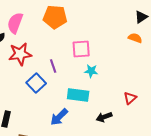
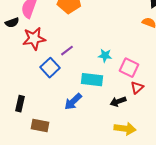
pink square: (81, 49) -> (129, 68), moved, turned 30
purple line: (53, 66) -> (67, 51), turned 72
red triangle: (130, 98) -> (137, 88), moved

